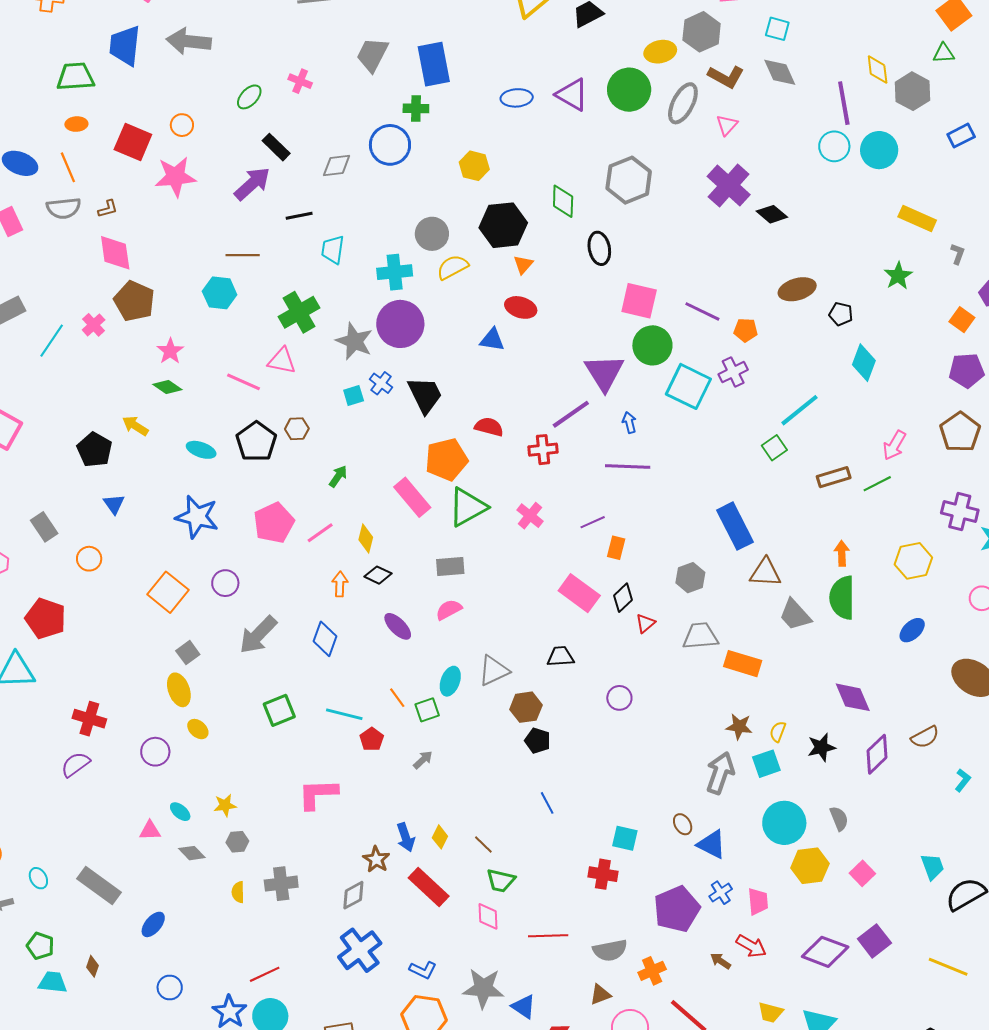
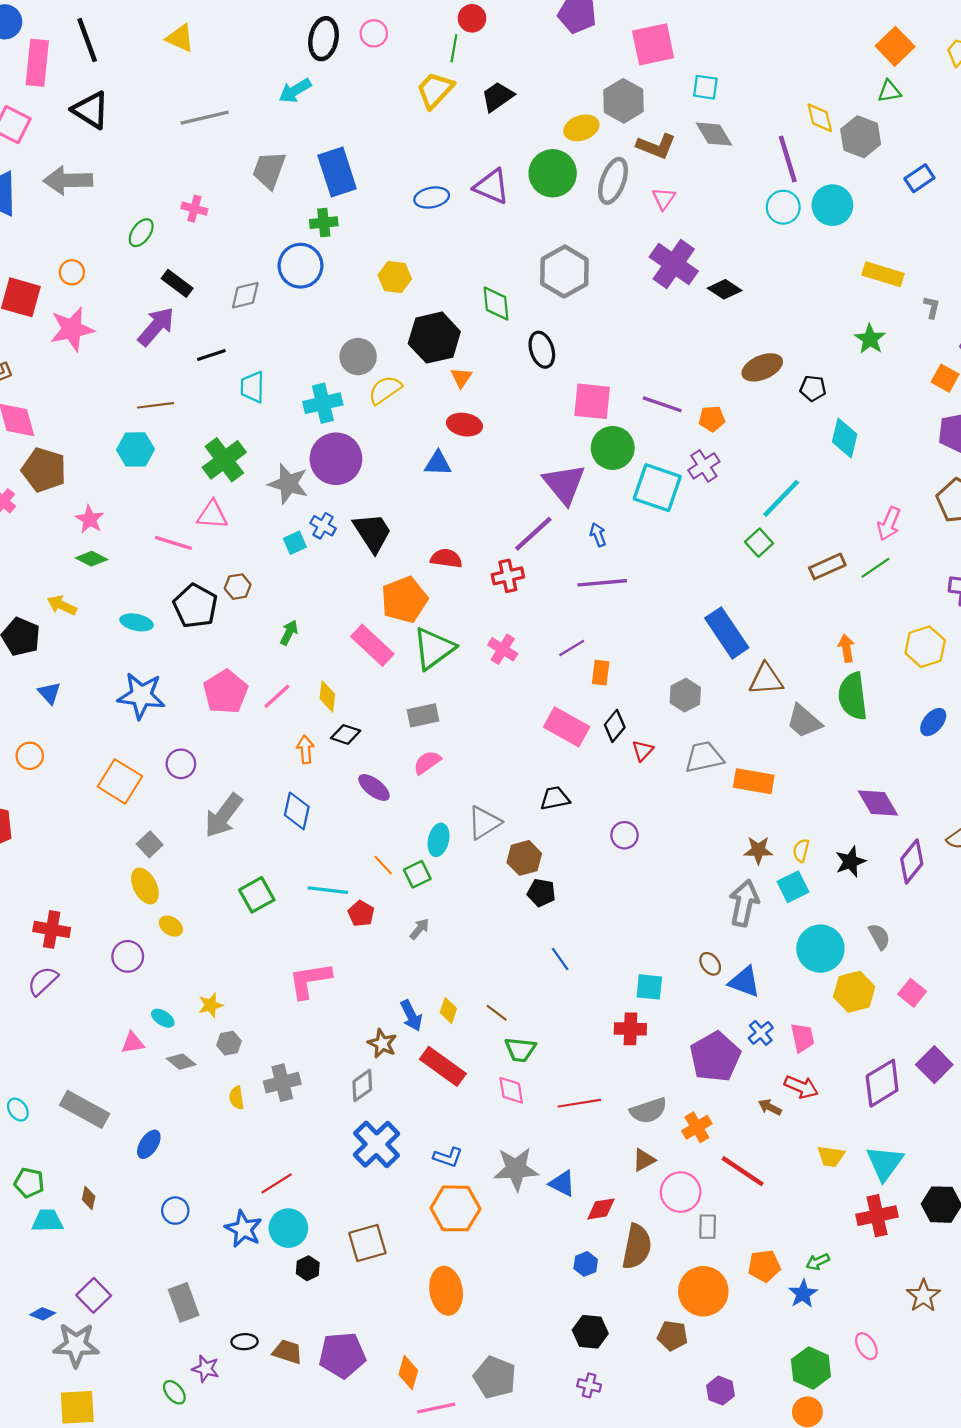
purple diamond: (825, 952) -> (882, 1083), turned -45

